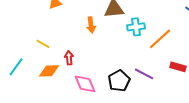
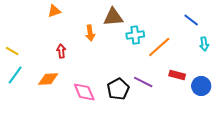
yellow line: (43, 44) -> (12, 51), moved
red arrow: (69, 58) -> (61, 51), moved

